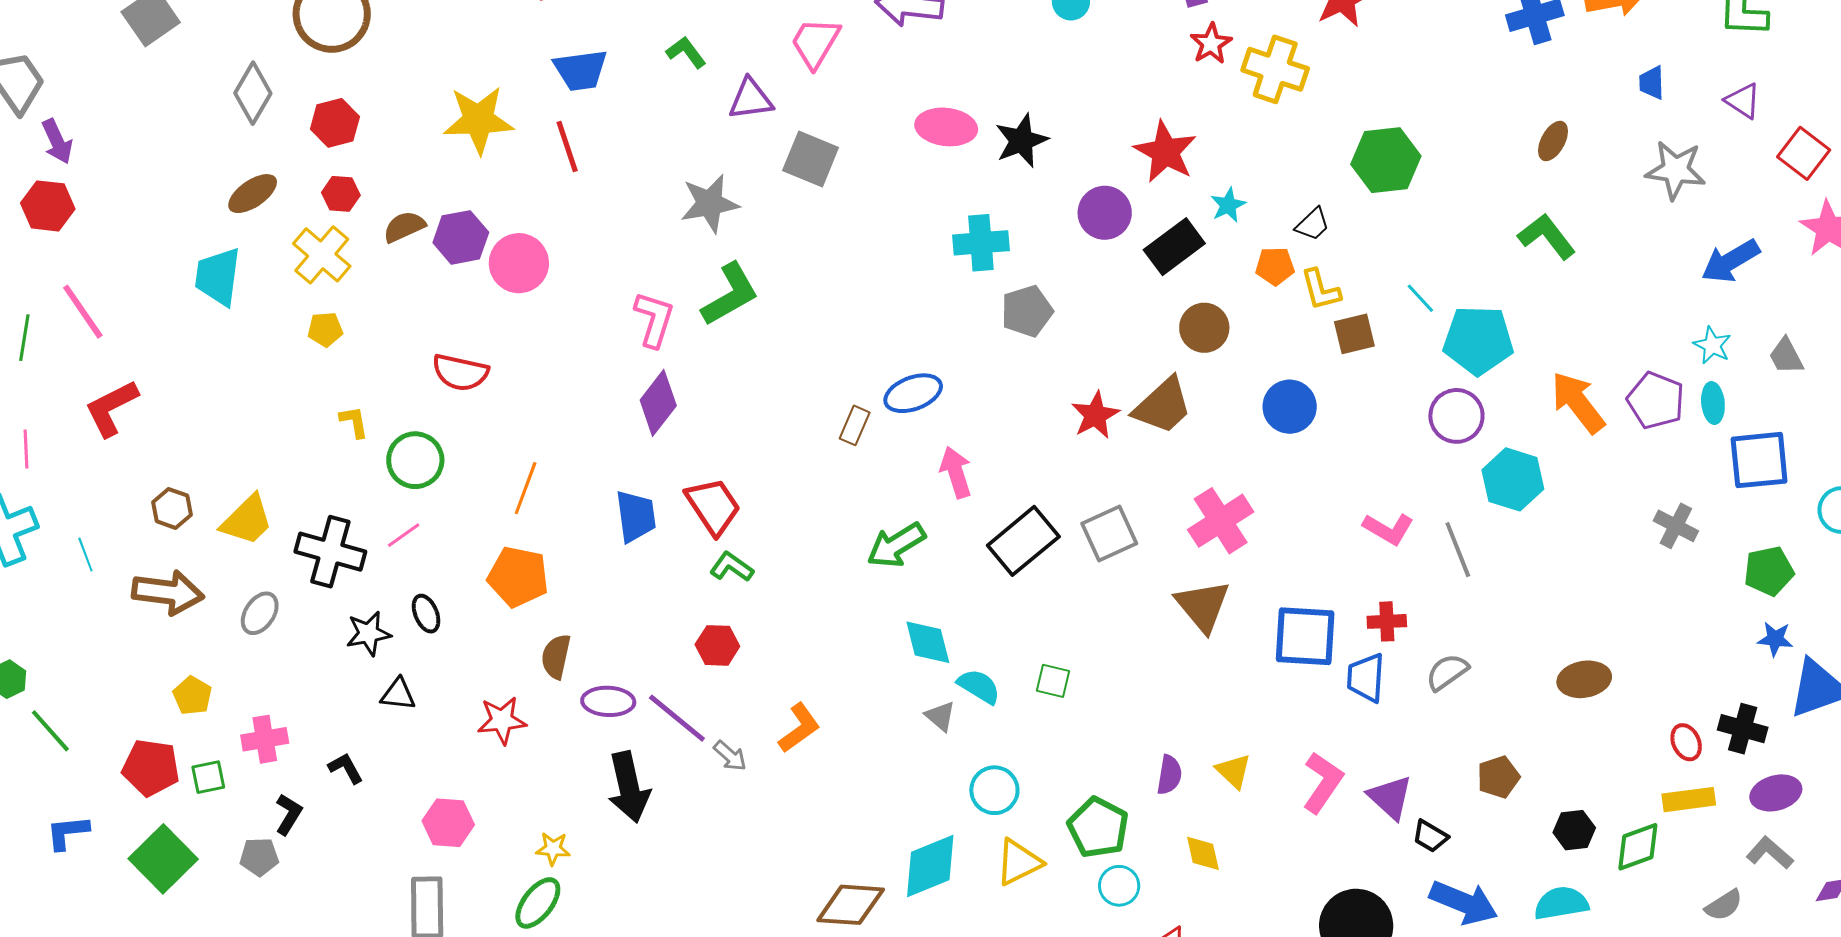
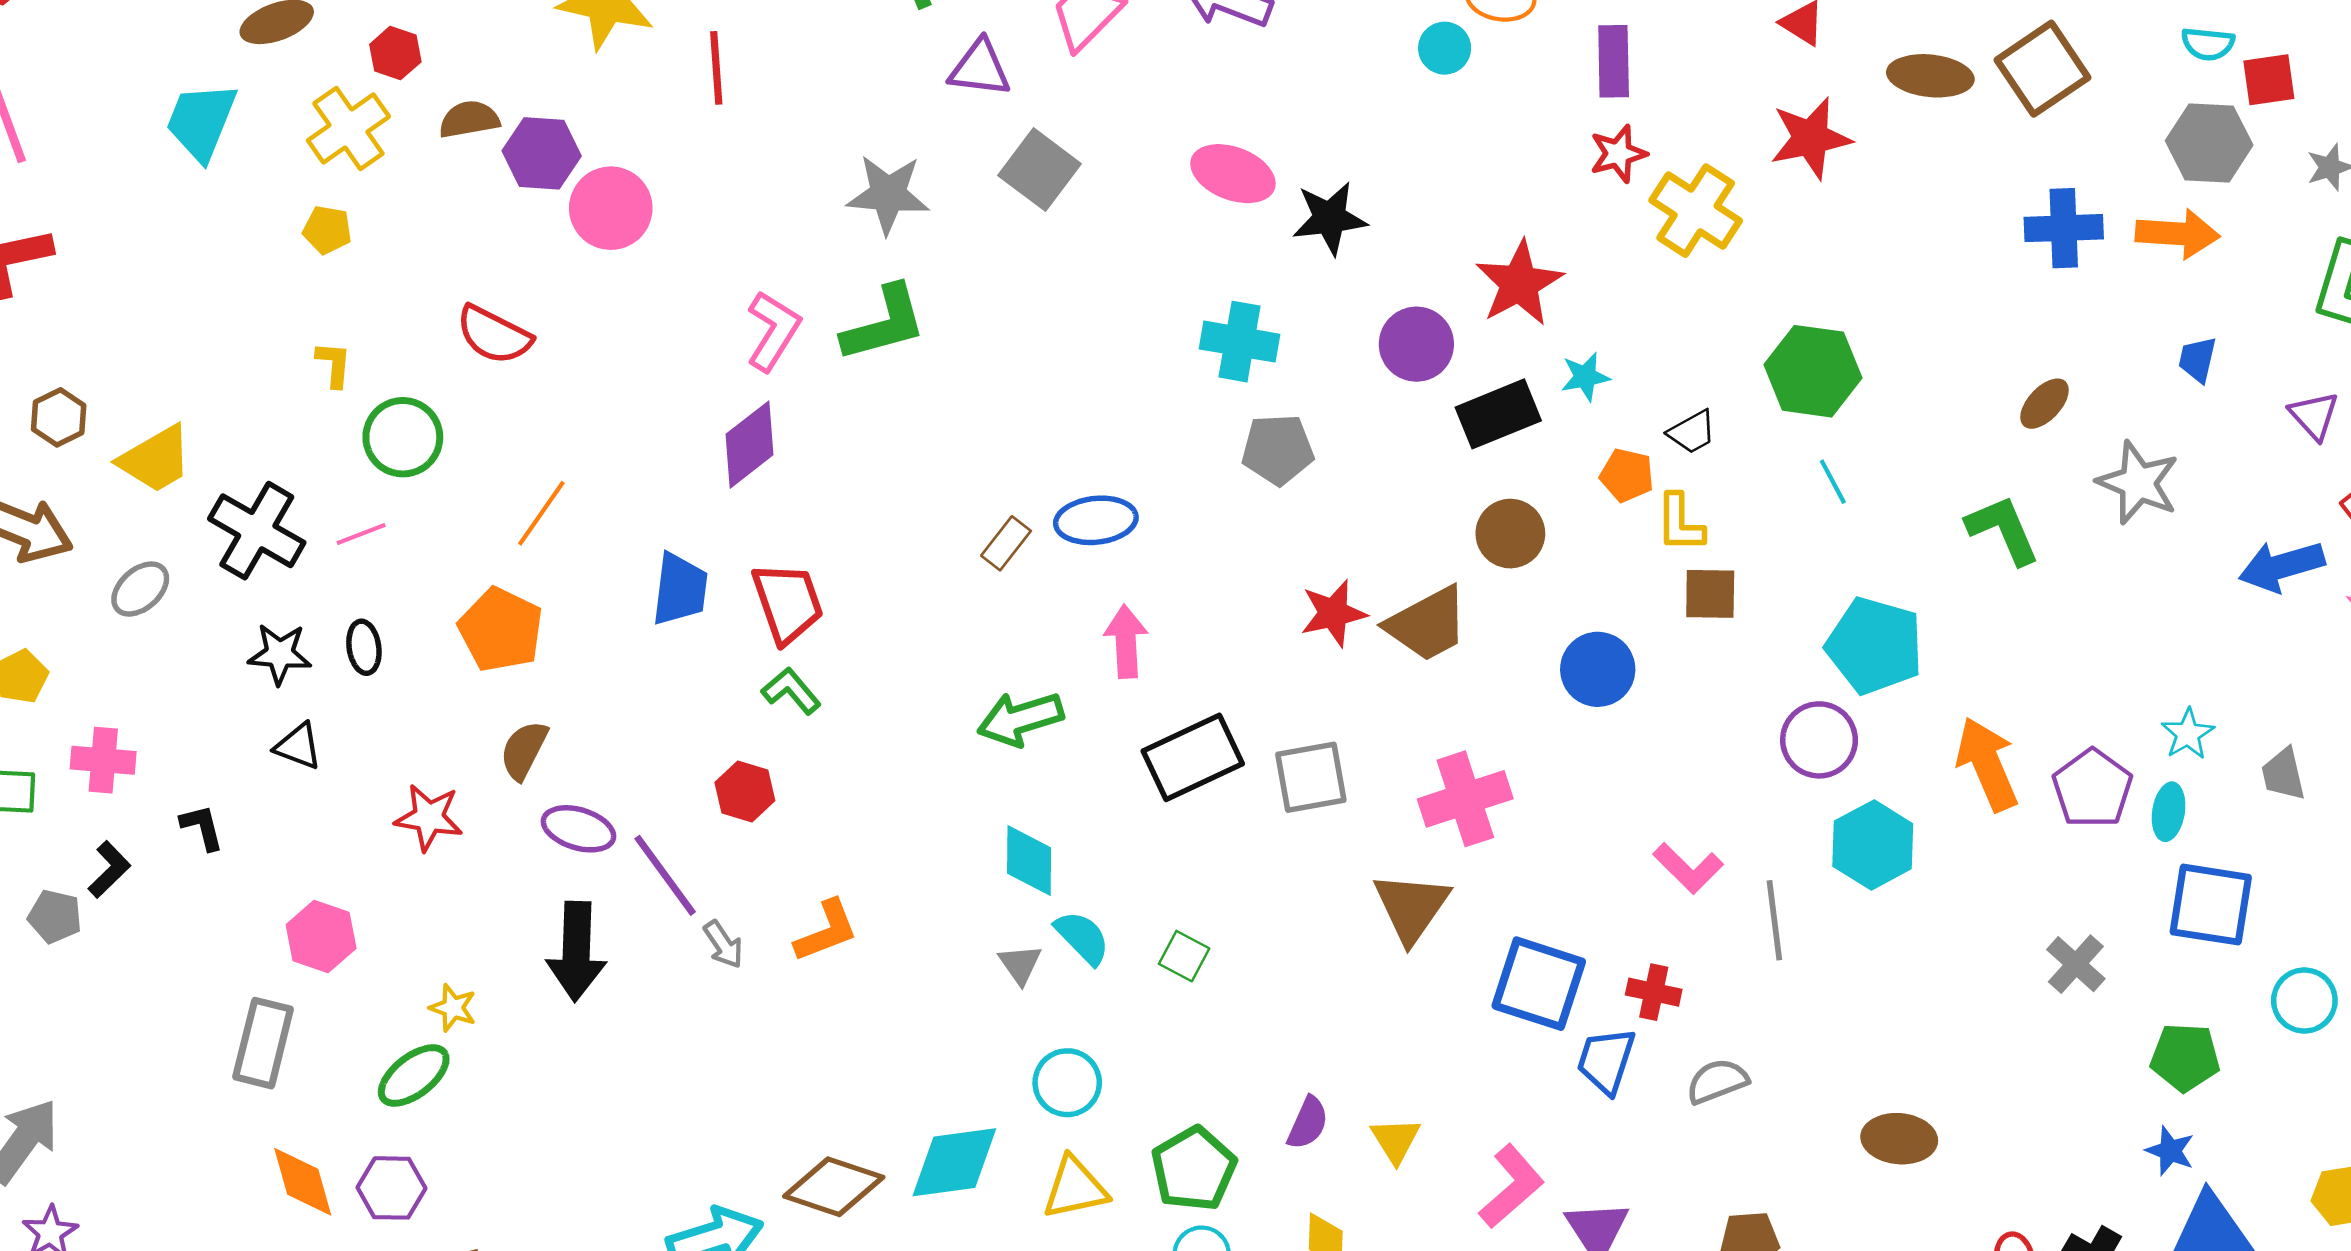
gray star: (1676, 170) -> (2138, 483), moved
blue arrow: (1731, 261) -> (2282, 566), moved
cyan line: (1420, 298) -> (1833, 482), moved

